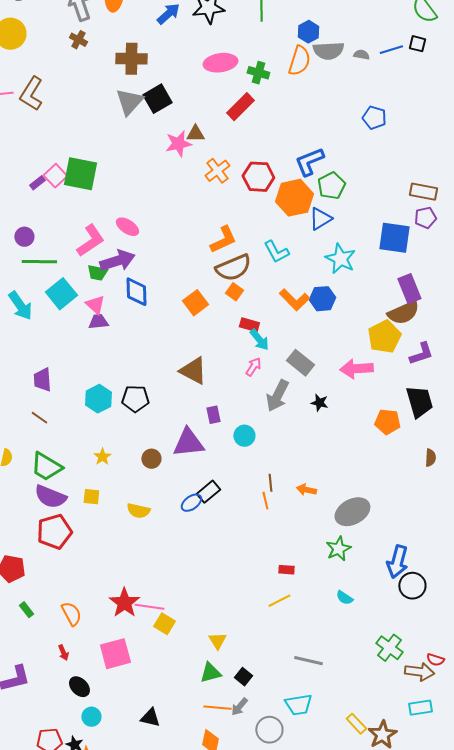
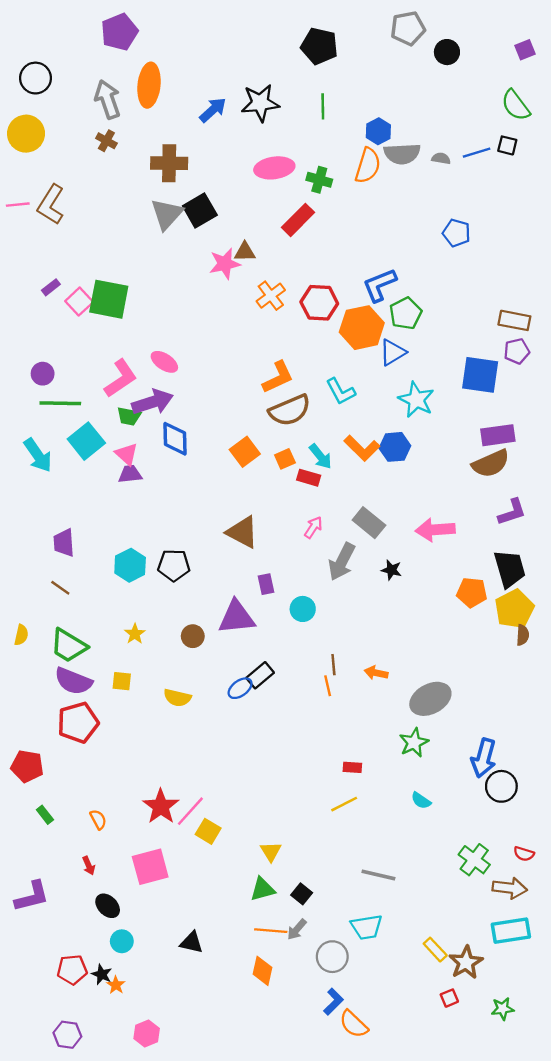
purple rectangle: (37, 183) -> (51, 287), moved
purple rectangle: (409, 289) -> (498, 435), turned -76
orange square: (234, 292) -> (285, 459), moved, turned 30
yellow pentagon: (384, 337) -> (514, 609), moved
cyan arrow: (259, 340) -> (320, 456), moved
pink line: (149, 607) -> (190, 811), turned -56
orange semicircle: (71, 614) -> (98, 819), size x0.7
red semicircle: (435, 660) -> (524, 854), moved
cyan rectangle: (420, 708) -> (511, 931), size x1.4

